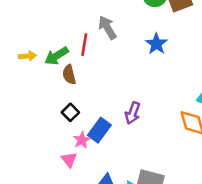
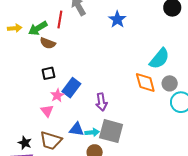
brown semicircle: (69, 75) -> (48, 43), turned -56
black square: (70, 112) -> (48, 73), turned 32
purple arrow: (133, 113) -> (101, 102), moved, turned -30

